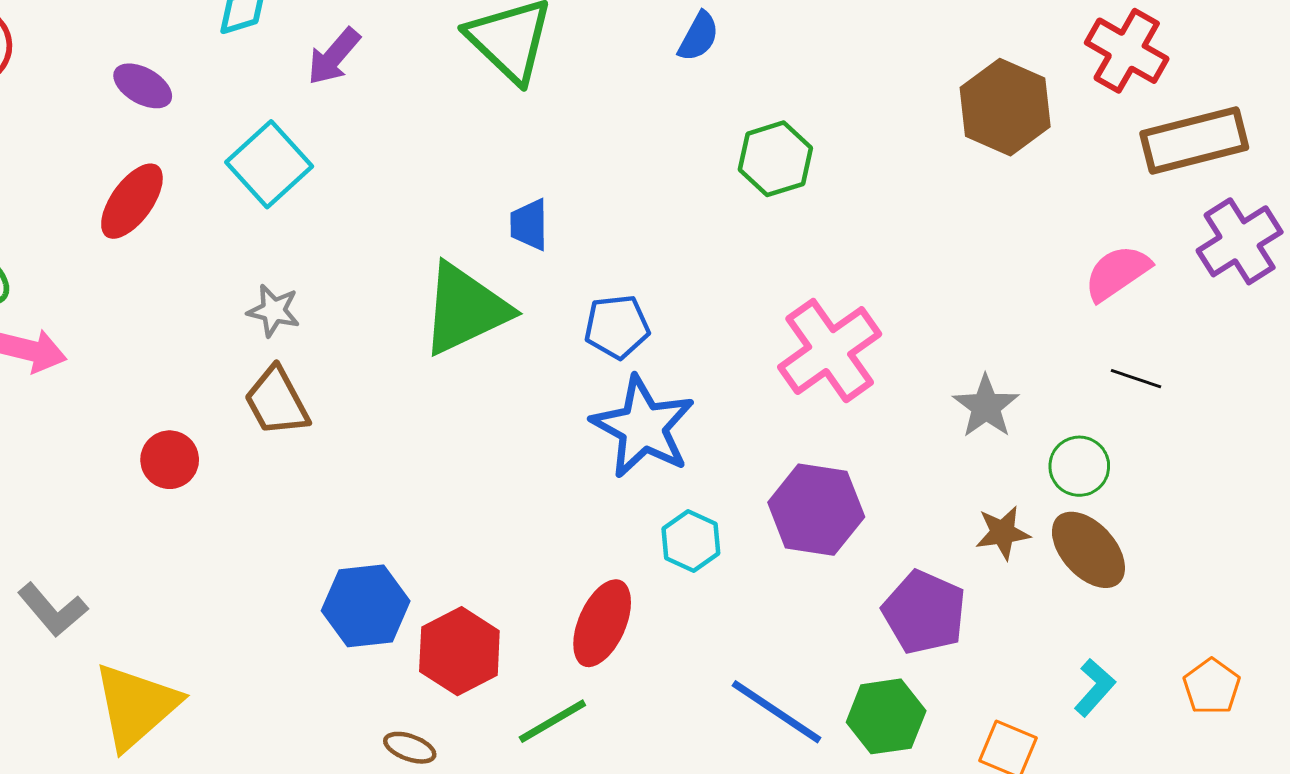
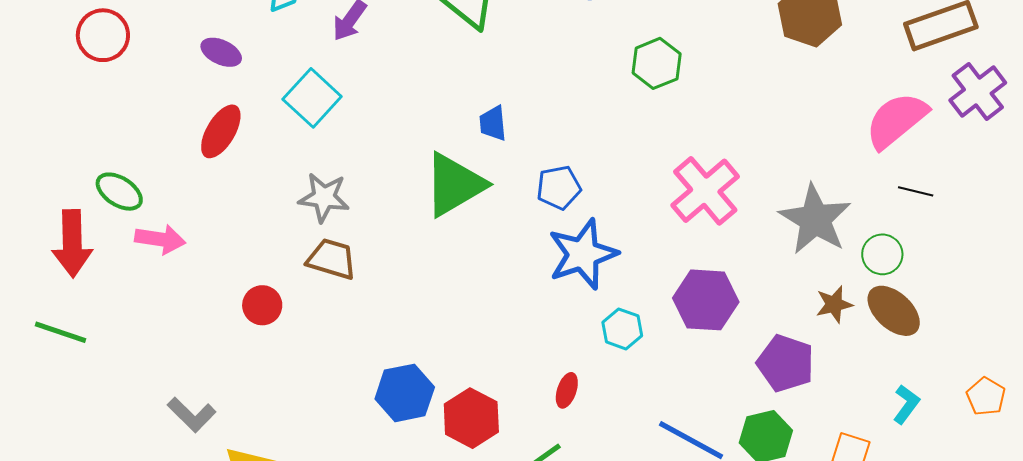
pink semicircle: (1117, 273) -> (896, 120), size x1.4
gray star: (274, 311) -> (324, 197), size x1.4
brown trapezoid: (277, 401) -> (332, 259), turned 140
gray star: (986, 406) -> (815, 219), size x1.6
blue star: (643, 427) -> (583, 254), turned 30
red ellipse: (602, 623) -> (567, 390), size x0.6

